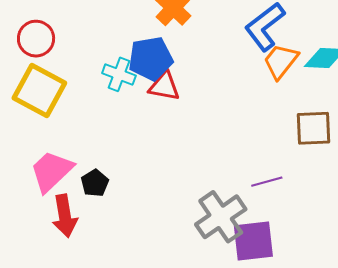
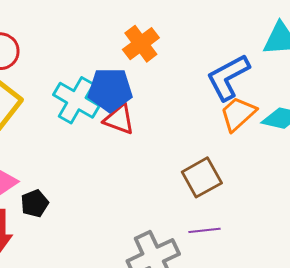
cyan cross: (119, 74) -> (76, 100), size x1.4
brown square: (313, 128) -> (202, 177), moved, turned -36

